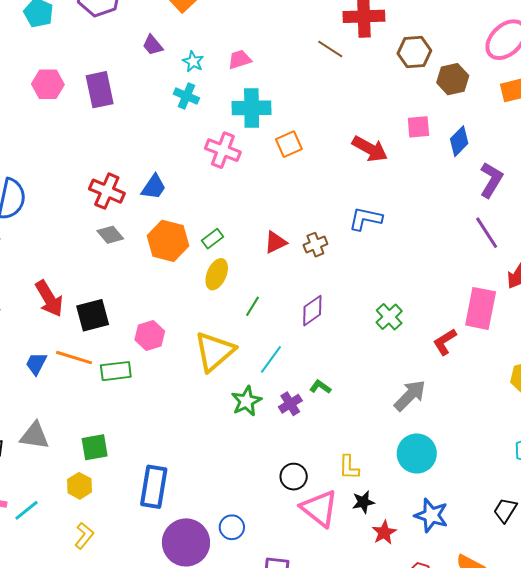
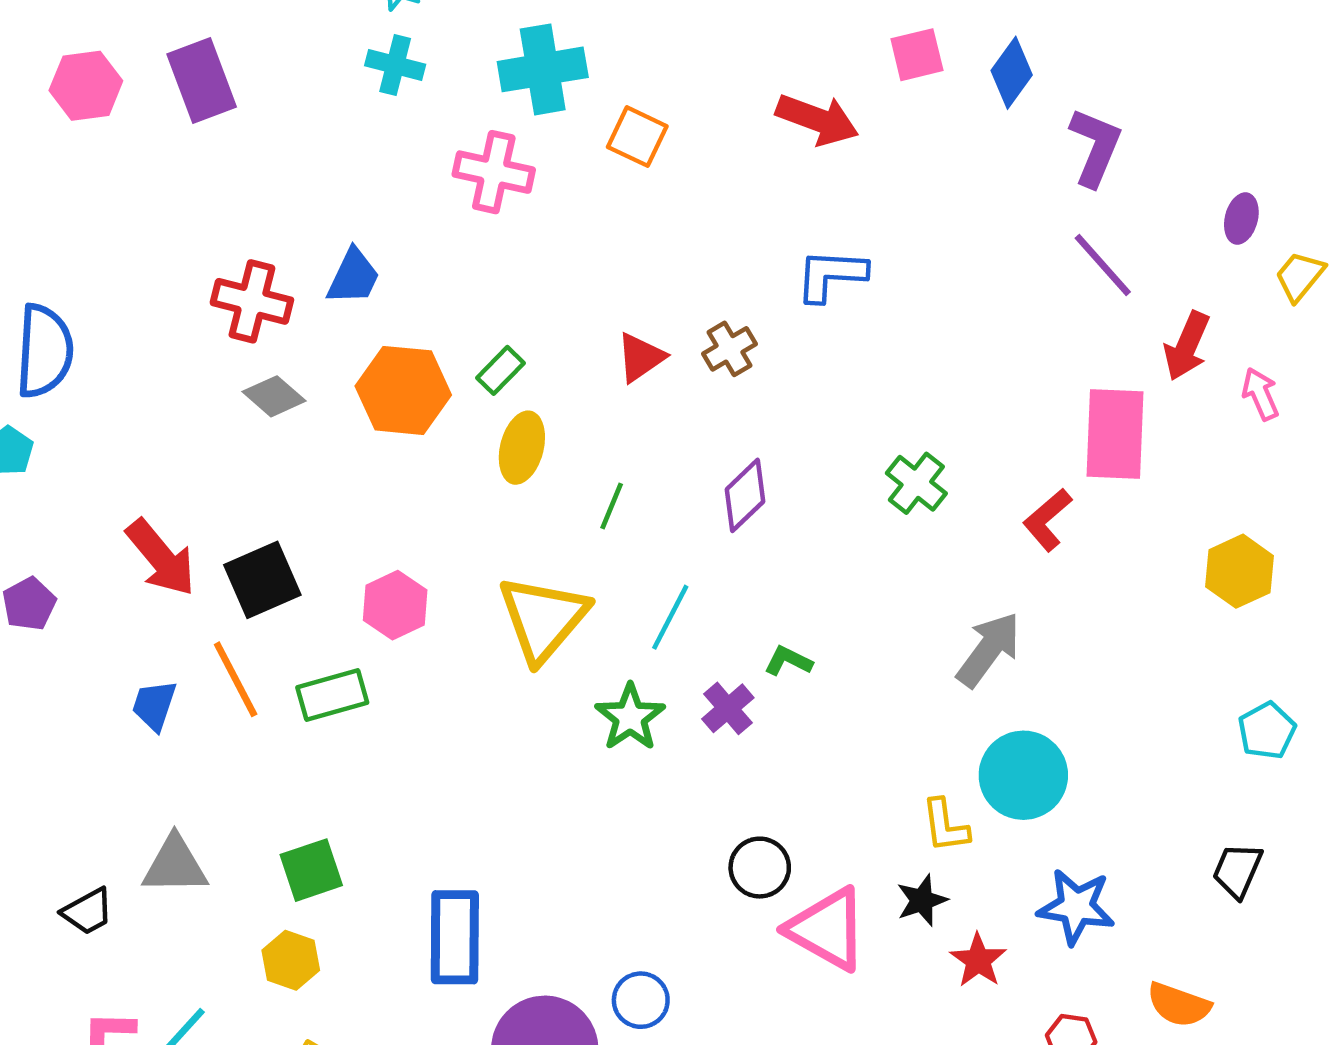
orange square: (289, 144) -> (637, 137), turned -32
orange line: (74, 358) -> (236, 679), turned 54
yellow L-shape: (349, 467) -> (945, 826), moved

